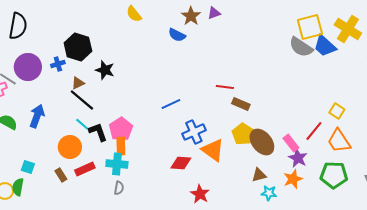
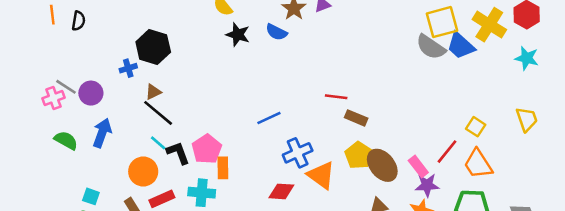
black semicircle: (18, 26) -> (78, 21), size x0.6
purple circle: (28, 67) -> (91, 93), moved, size x0.7
black star: (105, 70) -> (238, 35), moved
orange rectangle: (121, 146) -> (223, 168), moved
purple star: (298, 158) -> (427, 185), turned -30

